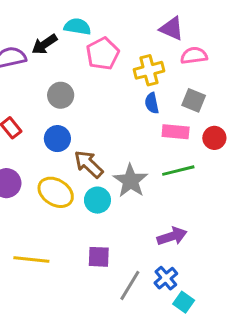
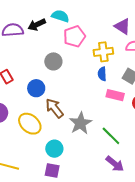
gray circle: (61, 95) -> (53, 61), moved
green line: (178, 171) -> (111, 136), moved, turned 50
cyan circle: (97, 200) -> (54, 149), moved
purple arrow: (172, 236) -> (115, 164), moved, turned 48

